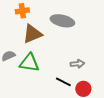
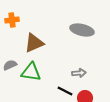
orange cross: (22, 11) -> (12, 20), moved
gray ellipse: (62, 21) -> (82, 30), moved

